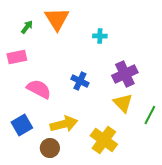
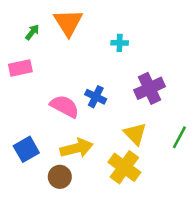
pink semicircle: (39, 89) -> (65, 106), moved
yellow triangle: (123, 103) -> (135, 134), moved

